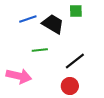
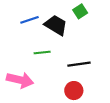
green square: (76, 11) -> (80, 11), turned -32
black line: (75, 61) -> (79, 64), turned 30

